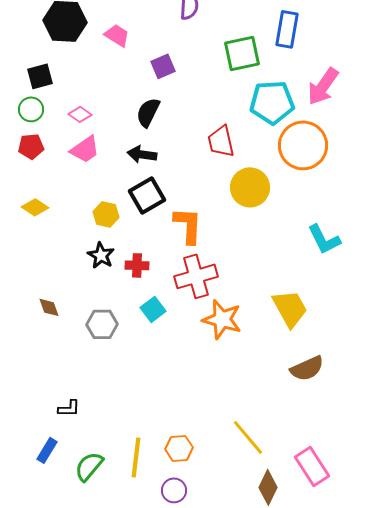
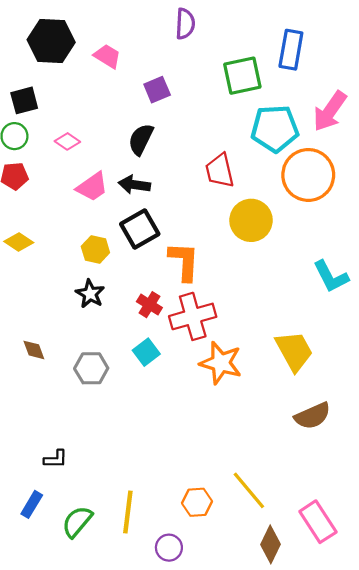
pink trapezoid: (85, 149) -> (92, 187), moved
red cross: (137, 265) -> (149, 305), moved, turned 30
orange hexagon: (179, 448) -> (197, 502), moved

